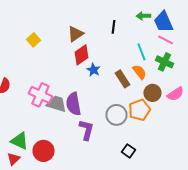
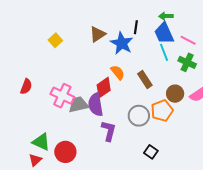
blue trapezoid: (163, 22) -> (164, 33), moved
red diamond: (81, 55) -> (104, 88), moved
blue star: (93, 70) -> (122, 43), moved, size x1.6
orange semicircle: (139, 72) -> (118, 72), moved
gray trapezoid: (56, 104) -> (78, 105), turned -30

